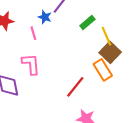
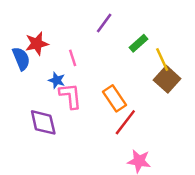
blue star: (45, 17) -> (57, 80), moved
orange rectangle: (103, 70) -> (114, 98), moved

